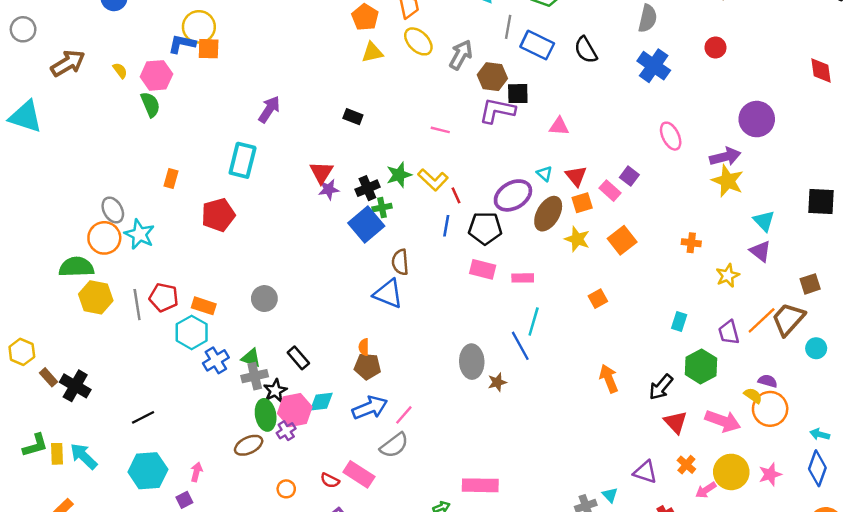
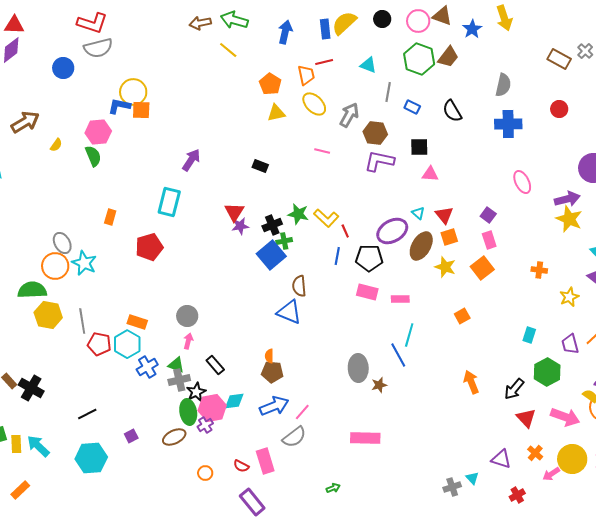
blue rectangle: (537, 45) -> (412, 107), size x0.6
blue cross: (654, 66) -> (508, 124), turned -36
yellow semicircle: (120, 71) -> (56, 145), moved, turned 72
black square: (518, 94) -> (419, 147), moved
pink line: (440, 130) -> (322, 151), moved
green star: (399, 175) -> (298, 214), turned 30
pink rectangle: (610, 191) -> (489, 240), moved, turned 30
red pentagon: (164, 297) -> (99, 344), moved
pink arrow: (196, 472) -> (188, 341), moved
pink rectangle: (359, 474) -> (265, 461), turned 40
pink rectangle: (480, 485) -> (365, 438), moved
purple square: (184, 500) -> (131, 436), moved

